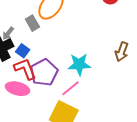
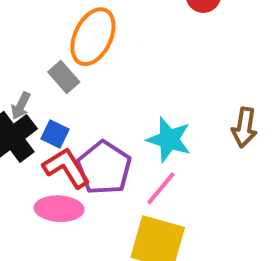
brown arrow: (122, 52) -> (244, 127), moved
cyan star: (79, 64) -> (169, 140), turned 30

